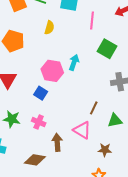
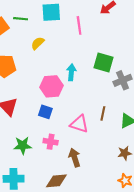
yellow semicircle: (49, 28) -> (38, 43), turned -136
green square: (107, 49) -> (104, 62), moved
pink triangle: (82, 130) -> (79, 124), moved

